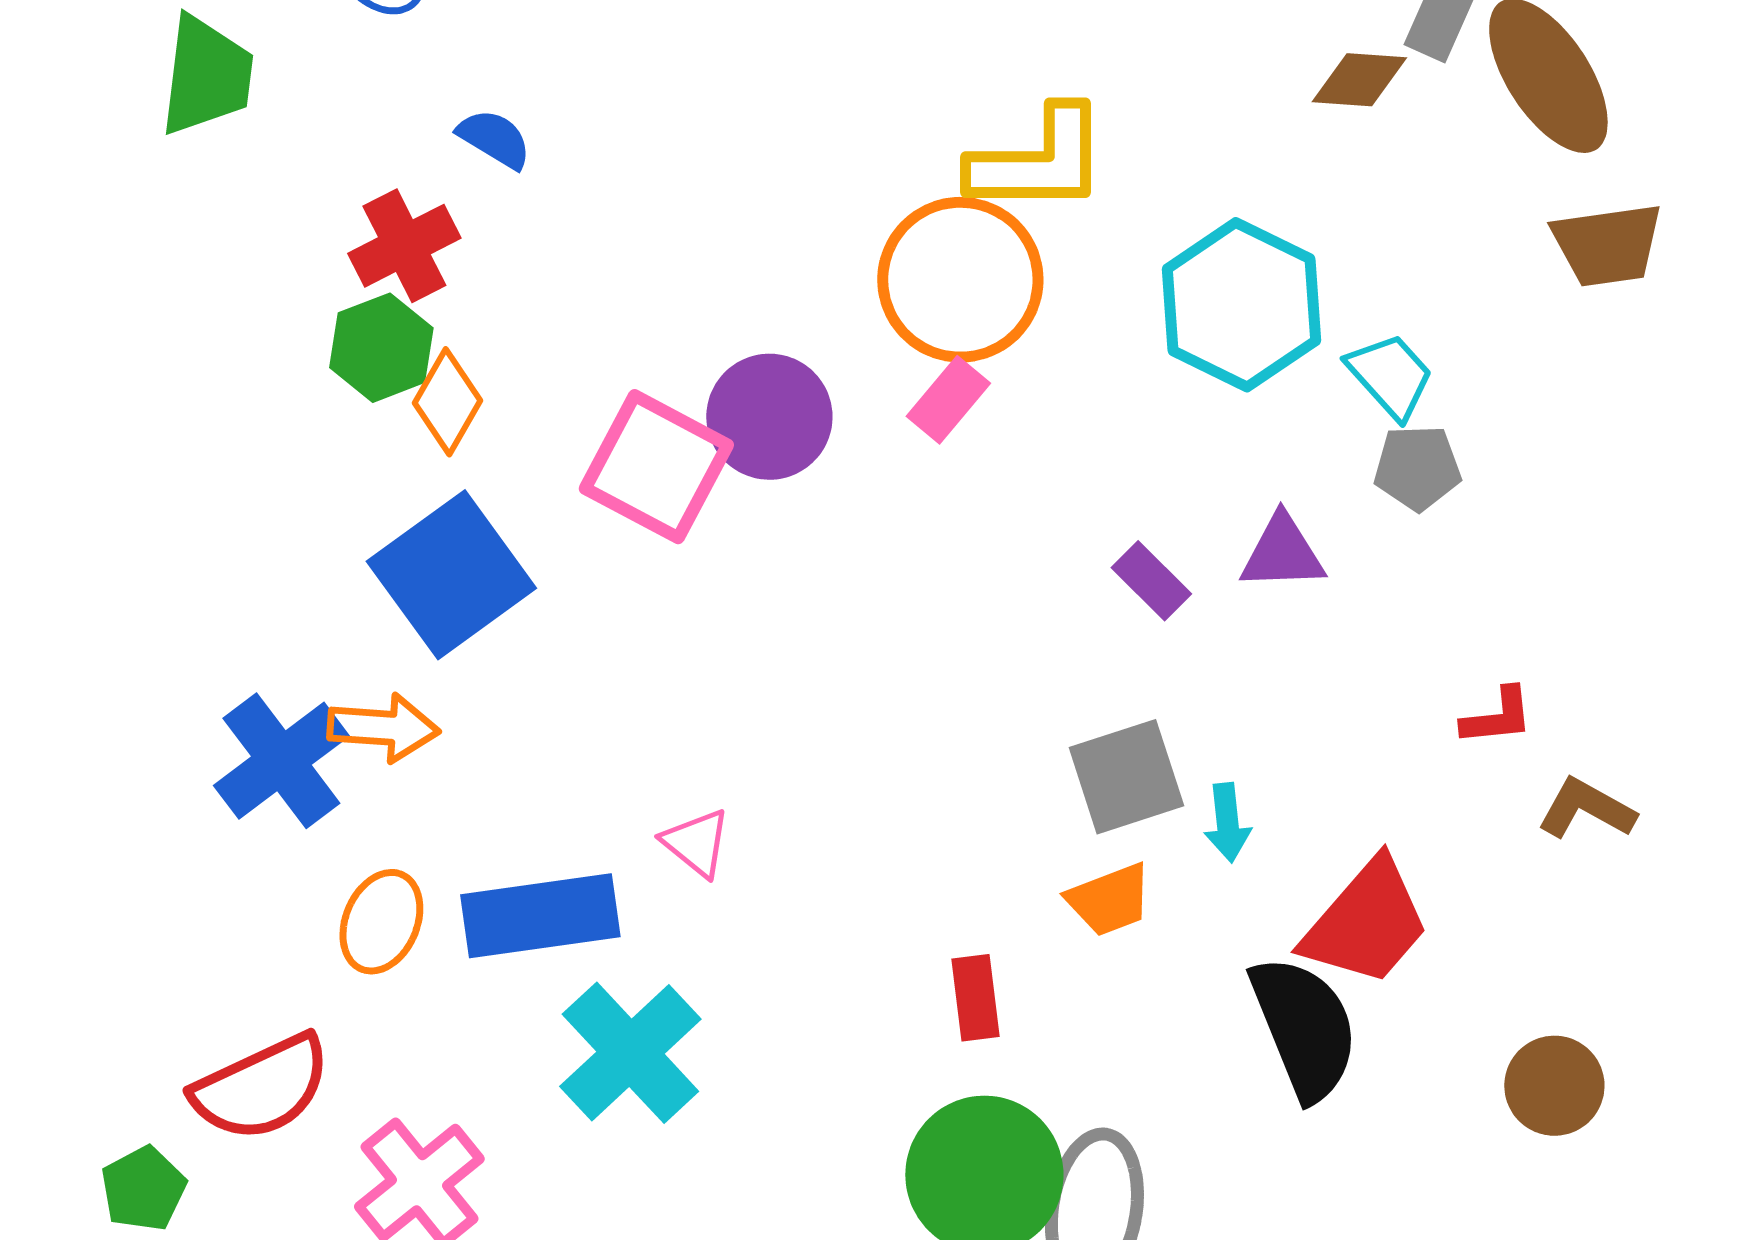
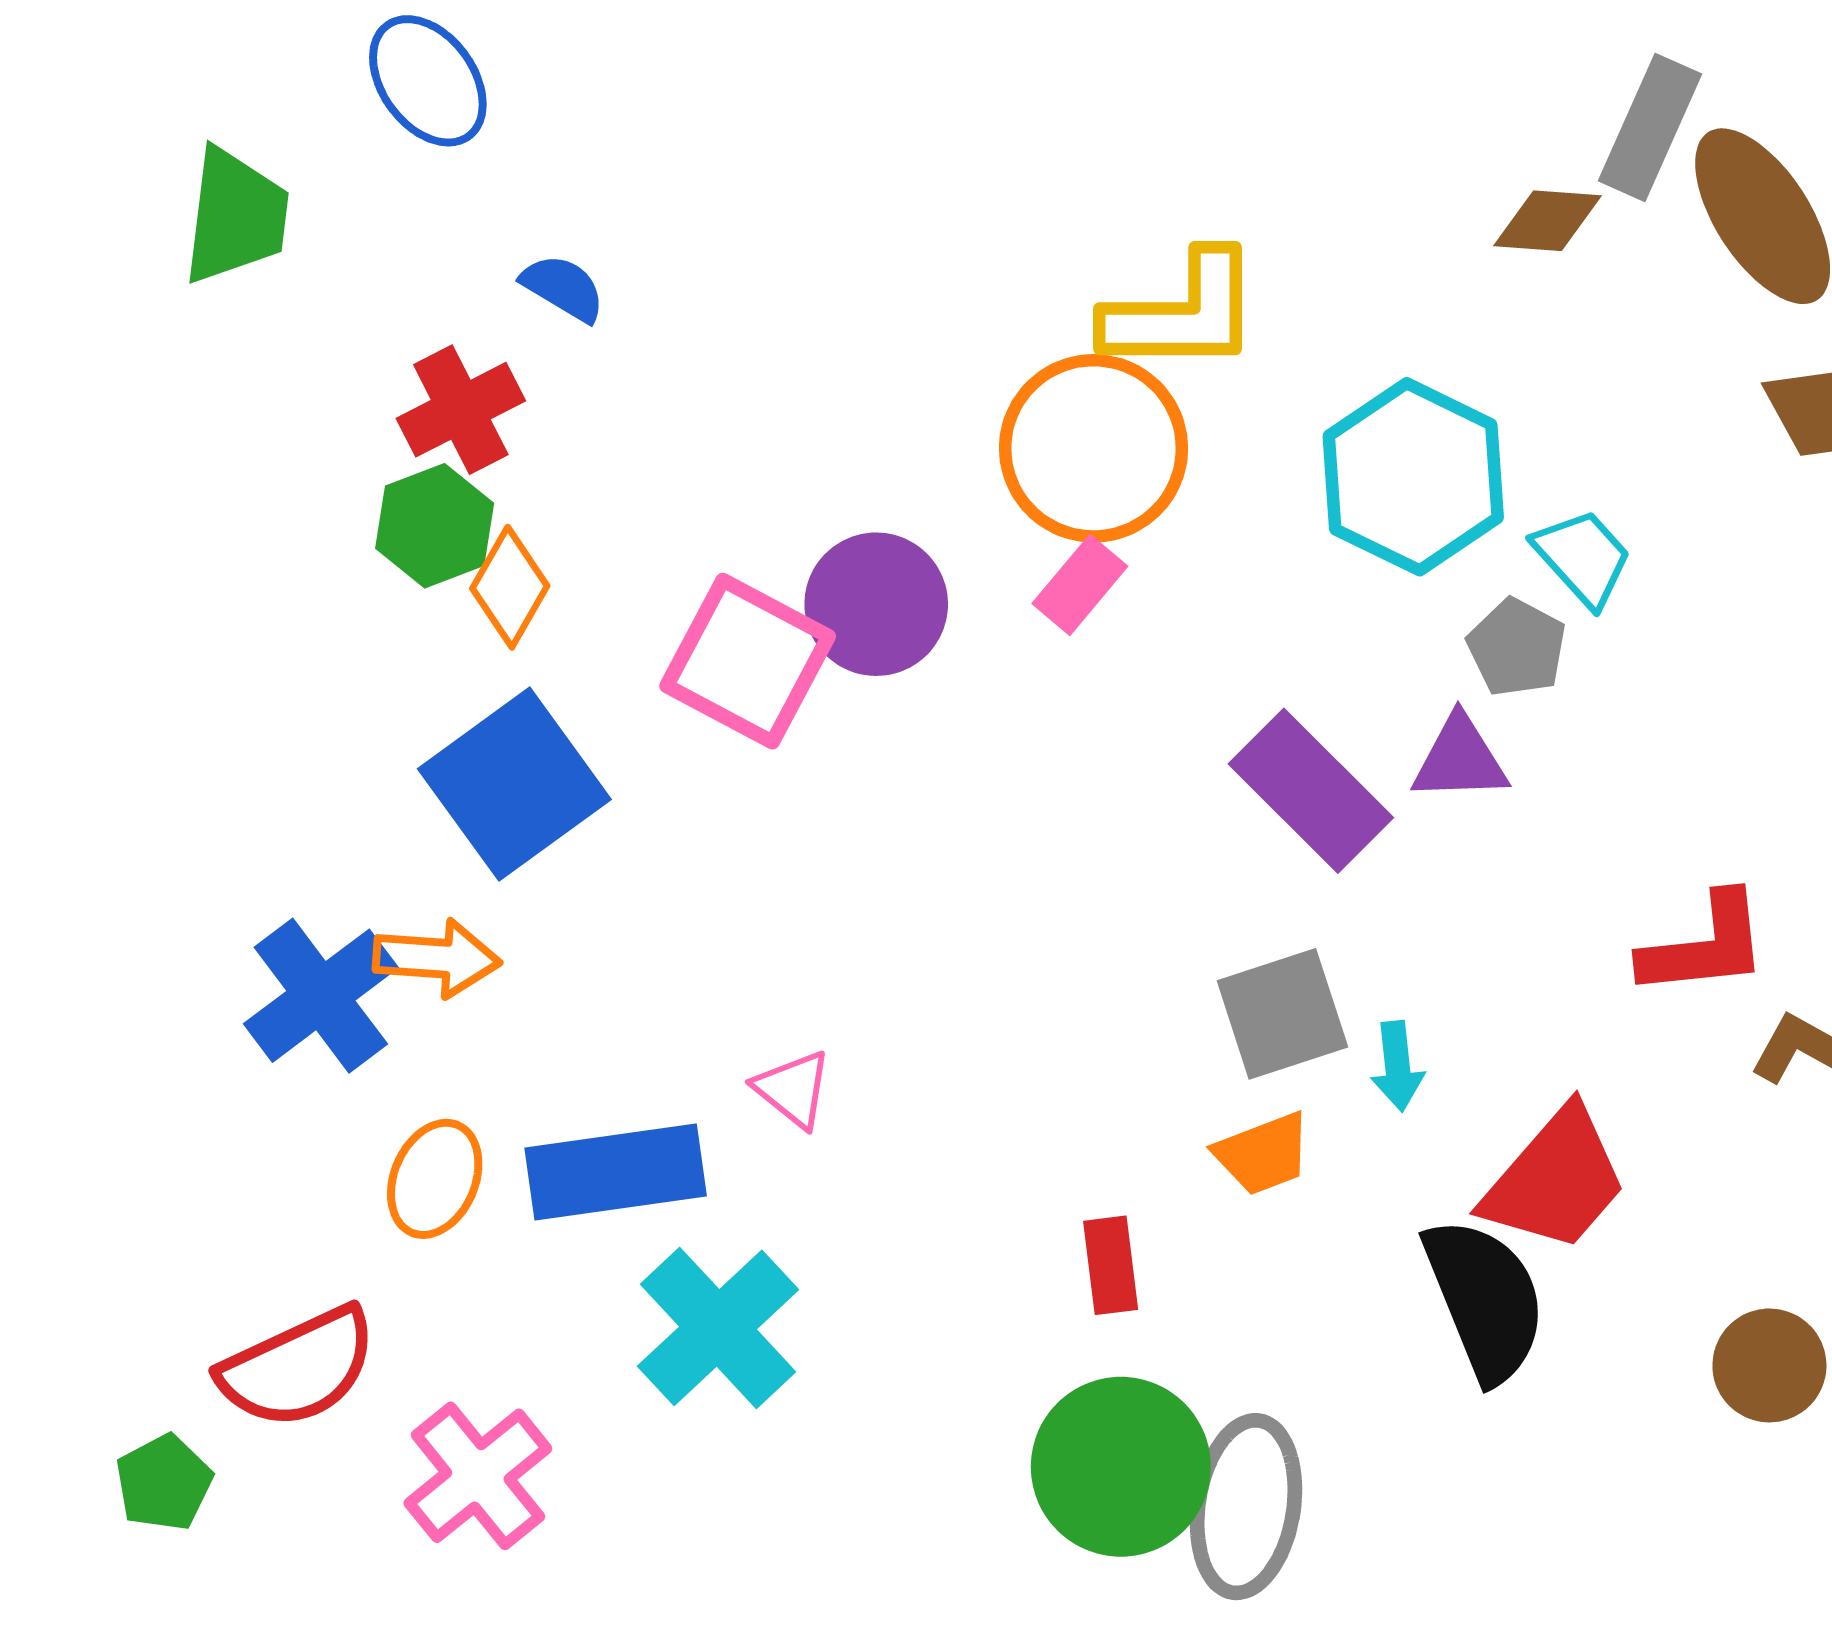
gray pentagon: (1417, 468) -> (1517, 647), moved, turned 30
purple rectangle: (1151, 581) -> (1311, 791), size x1.8
red L-shape: (1497, 717) -> (1705, 946), size x1.6

